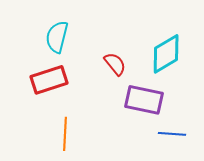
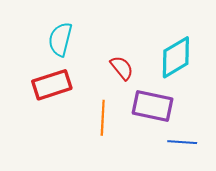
orange line: (65, 134) -> (103, 118), moved

